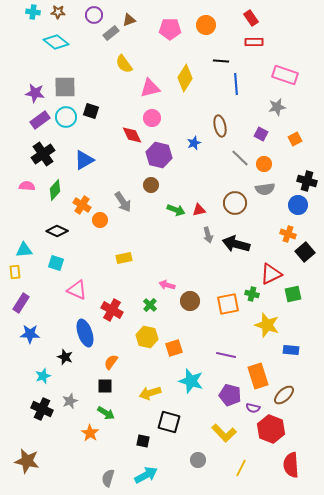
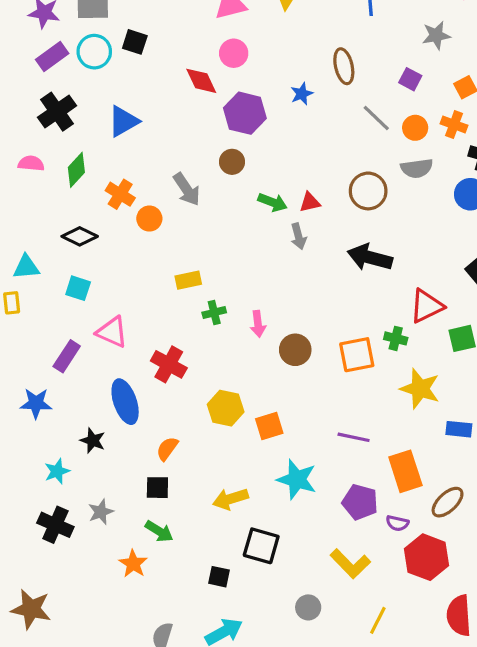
orange cross: (288, 234) -> (454, 125), moved
gray arrow: (208, 235) -> (298, 236), moved
pink arrow: (167, 285) -> (258, 324), turned -112
purple rectangle: (21, 303) -> (67, 356), moved
green cross: (150, 305) -> (214, 313), moved, turned 32

